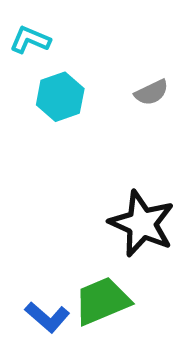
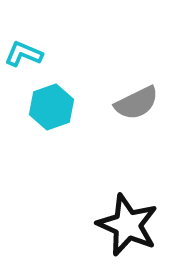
gray semicircle: (152, 92) -> (137, 103), size x1.4

